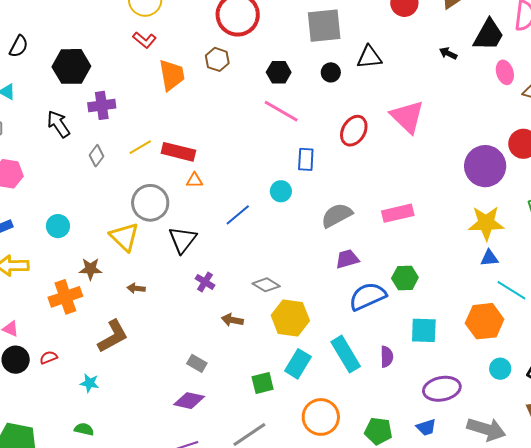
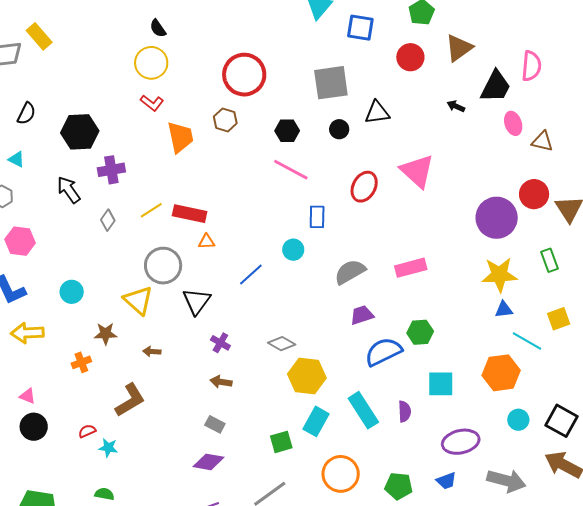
orange cross: (65, 297) -> (81, 362), size x0.6
brown arrow: (232, 320) -> (221, 382), moved
red semicircle: (49, 357) -> (87, 431), moved

